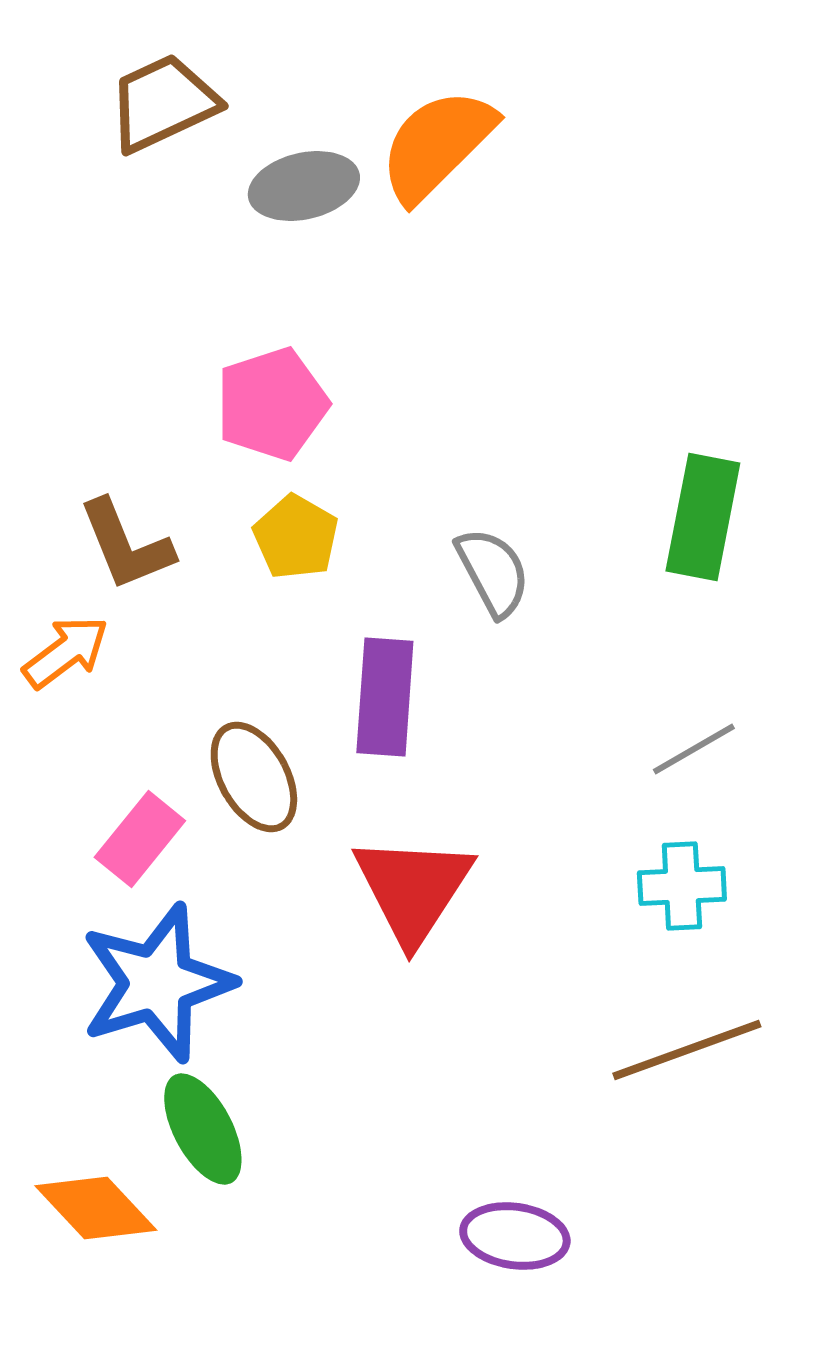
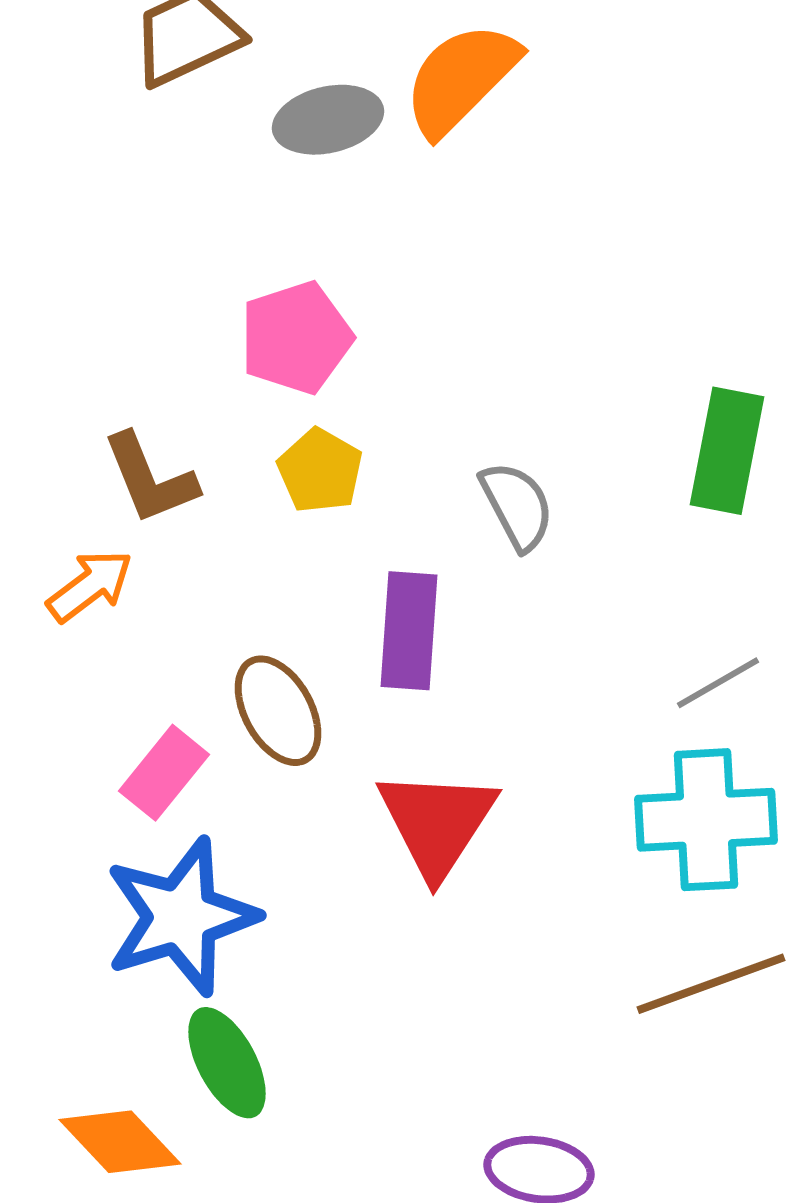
cyan cross: (682, 886) -> (706, 820), size x1.6

